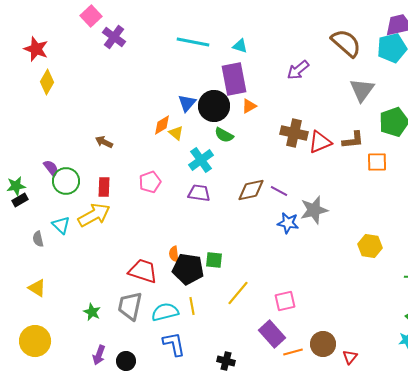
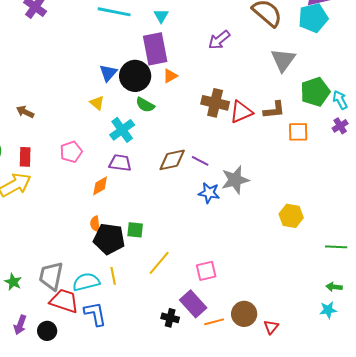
cyan triangle: (240, 46) -> (161, 16), turned 42
orange diamond: (162, 125) -> (100, 186), moved
red trapezoid: (143, 271) -> (64, 301), moved
black cross: (226, 361) -> (170, 318), moved

